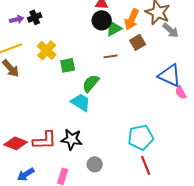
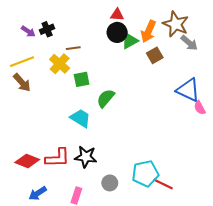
purple arrow: (17, 19) -> (28, 31), turned 48
brown line: (111, 56) -> (73, 48), moved
cyan trapezoid: (81, 102) -> (81, 118), moved
cyan pentagon: (141, 137) -> (145, 174), moved
red line: (146, 165) -> (163, 184), turned -42

